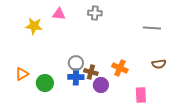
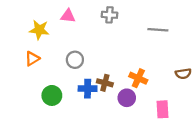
gray line: (152, 28) -> (158, 30), moved
gray circle: (76, 63) -> (75, 60), moved
orange triangle: (22, 74) -> (32, 59), moved
purple circle: (101, 85) -> (127, 98), moved

